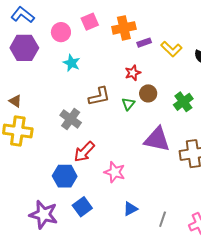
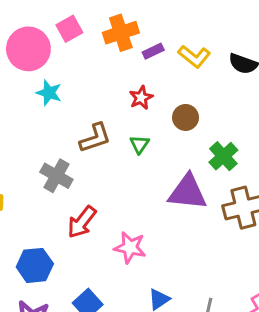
pink circle: (61, 32) -> (28, 49), size x1.5
brown circle: (148, 93) -> (186, 117), moved
green cross: (183, 102) -> (223, 156), moved
blue hexagon: (65, 176) -> (35, 265), moved

